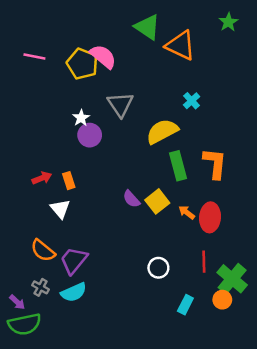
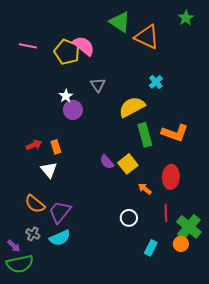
gray triangle: (120, 104) -> (98, 85), size x0.7
orange L-shape: (215, 163) -> (175, 133), turned 104
orange arrow: (187, 212) -> (145, 189), moved

